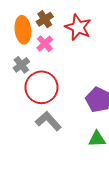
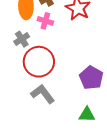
pink cross: (45, 44) -> (45, 21), turned -35

